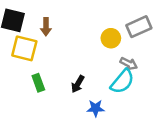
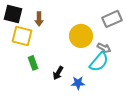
yellow circle: (111, 38) -> (81, 36), moved, size x1.5
black arrow: (78, 84) -> (58, 73), moved

